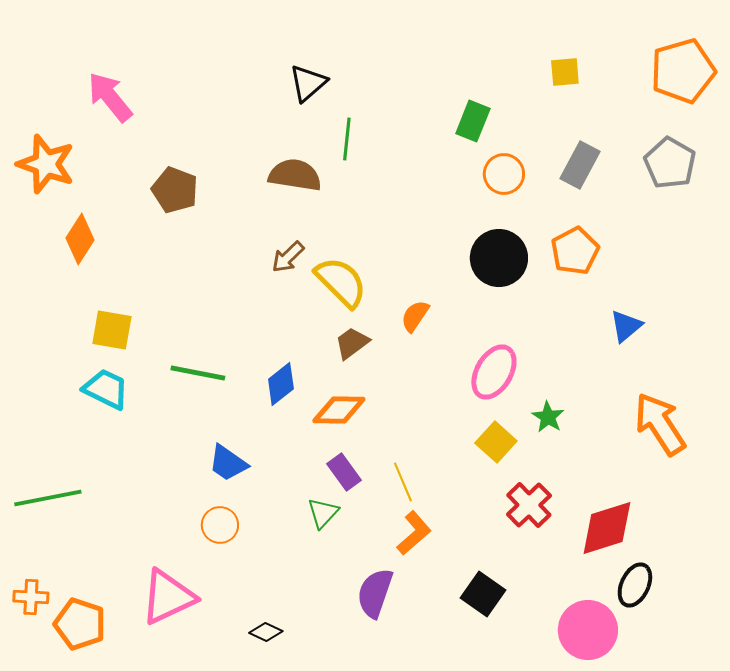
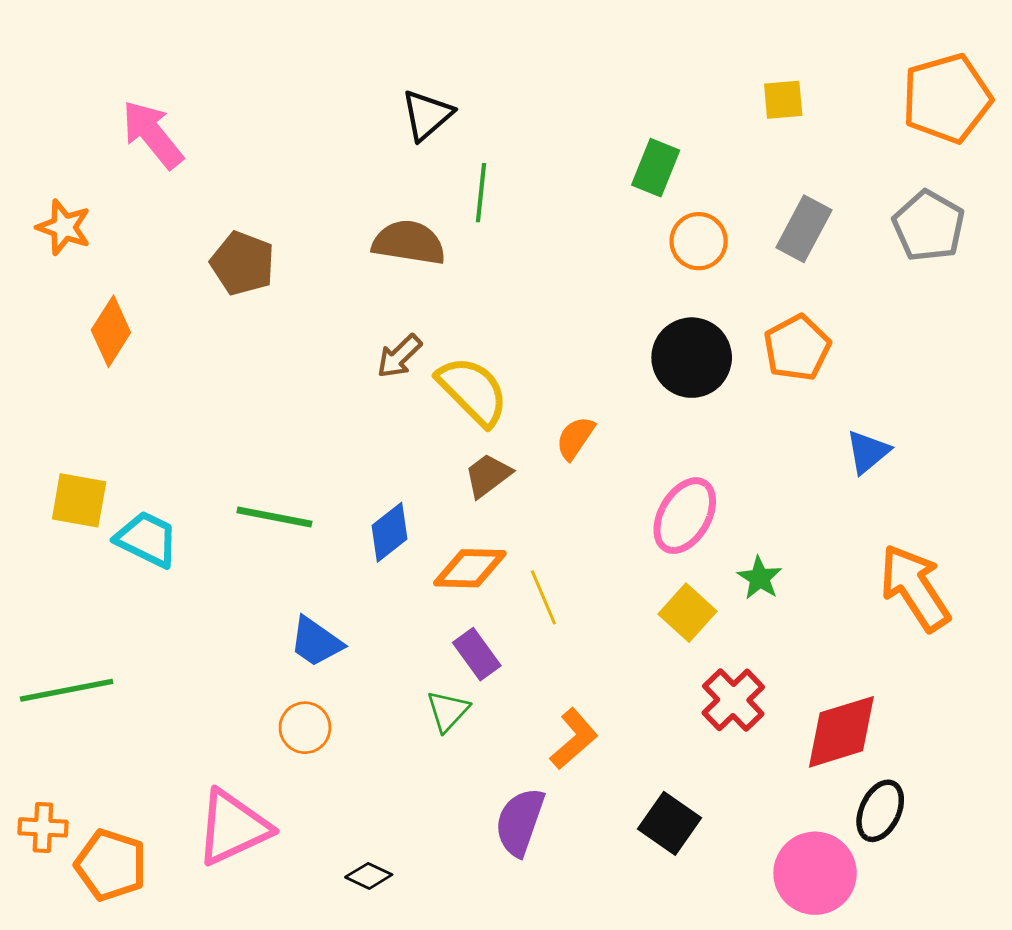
orange star: (46, 164) -> (64, 227), size x0.7
yellow square: (112, 330) -> (79, 500), moved
yellow line: (403, 482) -> (543, 597), moved

